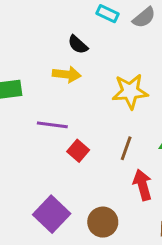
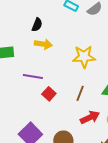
black semicircle: (78, 45) -> (37, 25), moved, turned -112
red arrow: (143, 185) -> (90, 117), turned 78

